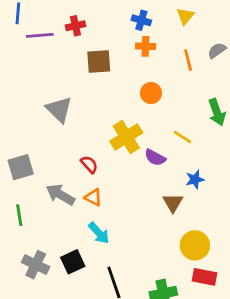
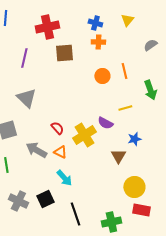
red cross: (75, 26) -> (47, 27), size x1.6
purple line: (40, 35) -> (24, 58), moved, turned -72
orange line: (188, 60) -> (124, 71), moved
gray triangle: (59, 109) -> (26, 98), moved
yellow cross: (126, 137) -> (84, 135), moved
yellow line: (183, 137) -> (125, 108), turned -48

